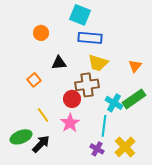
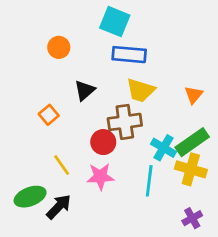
black triangle: (59, 63) -> (85, 90), turned -35
pink star: (70, 123) -> (100, 176), turned 30
yellow cross: (125, 147) -> (191, 169), moved, turned -30
purple cross: (97, 149) -> (192, 218), moved, turned 32

